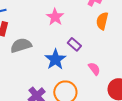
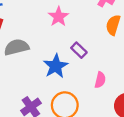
pink semicircle: (94, 69) -> (100, 80), turned 48

